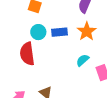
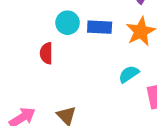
red semicircle: (27, 54) -> (46, 53), size x0.6

